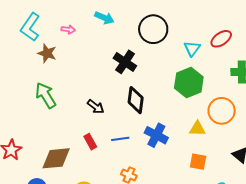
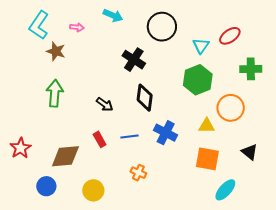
green arrow: (46, 95) -> (55, 93), turned 36
orange square: (198, 162) -> (207, 159), size x1.4

